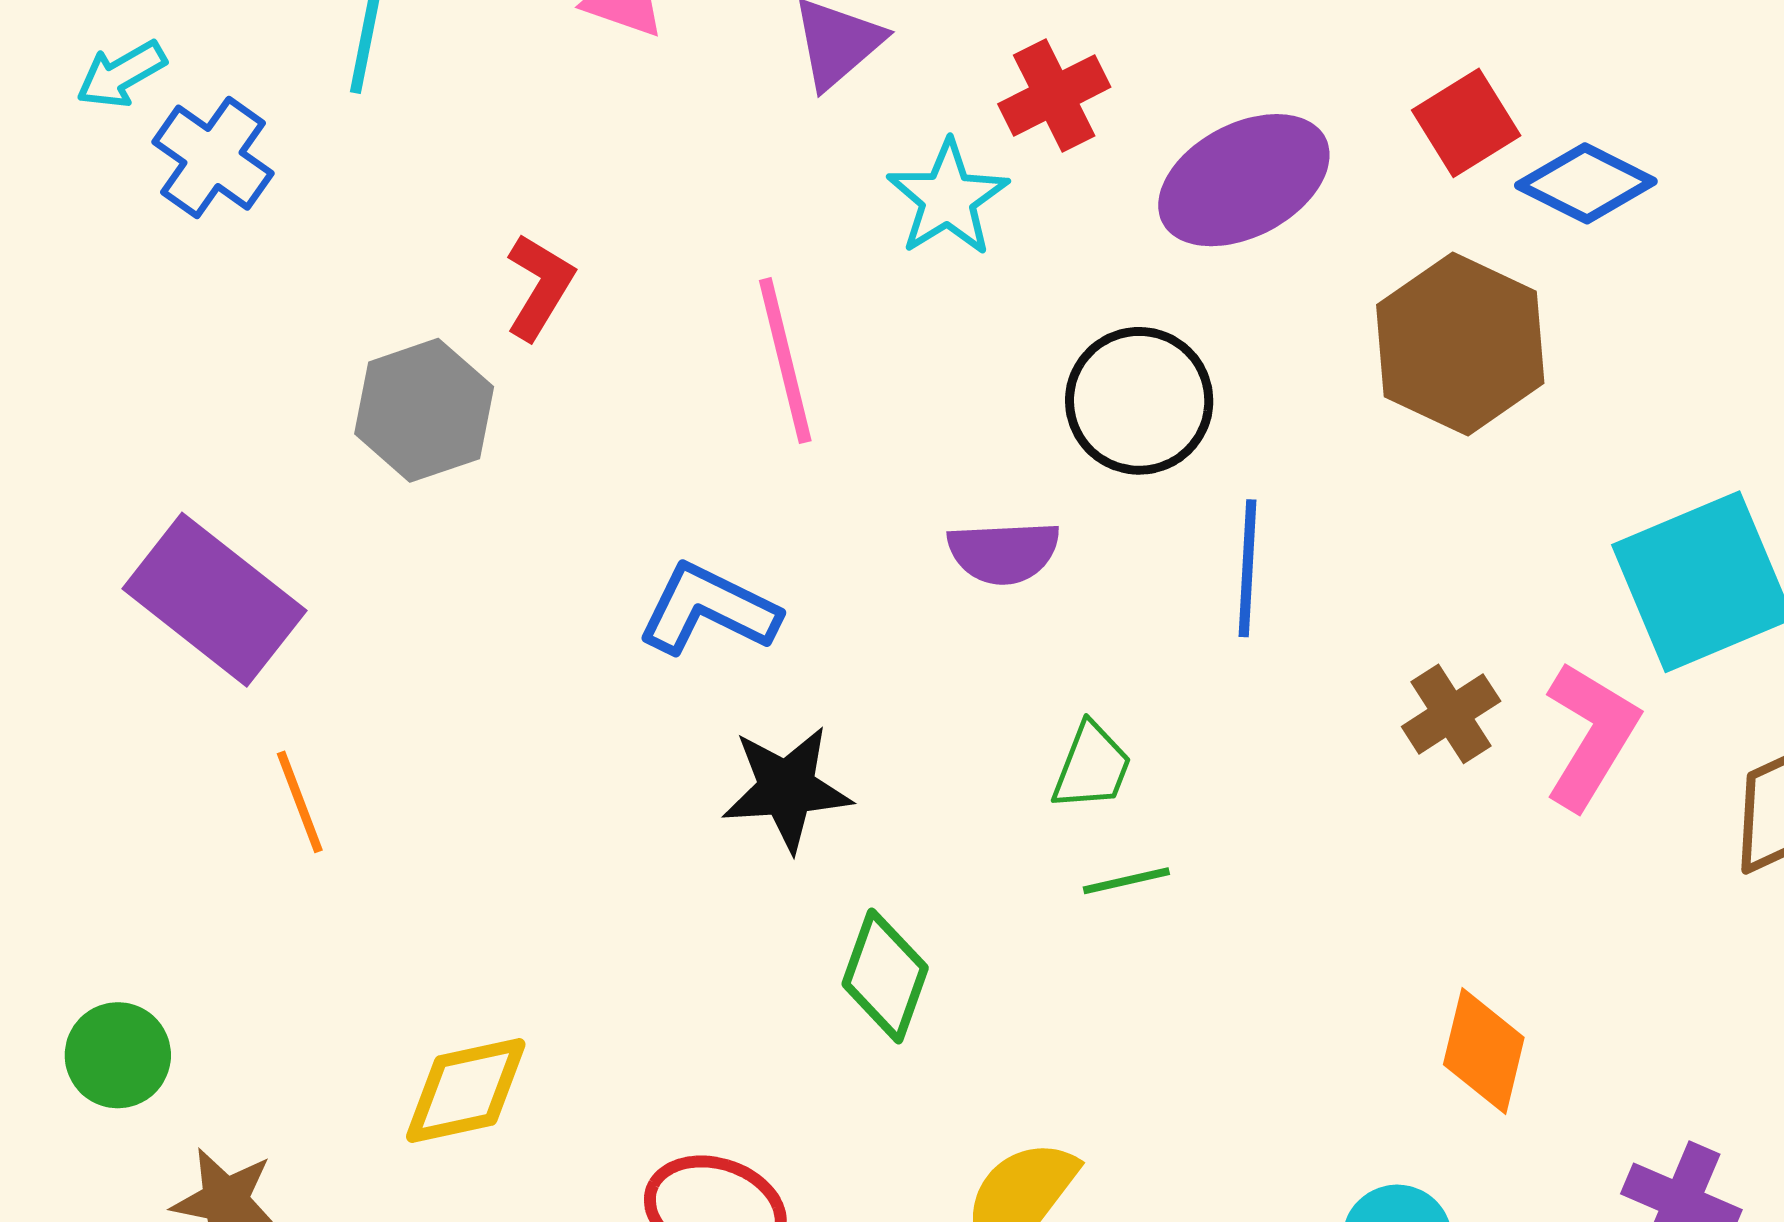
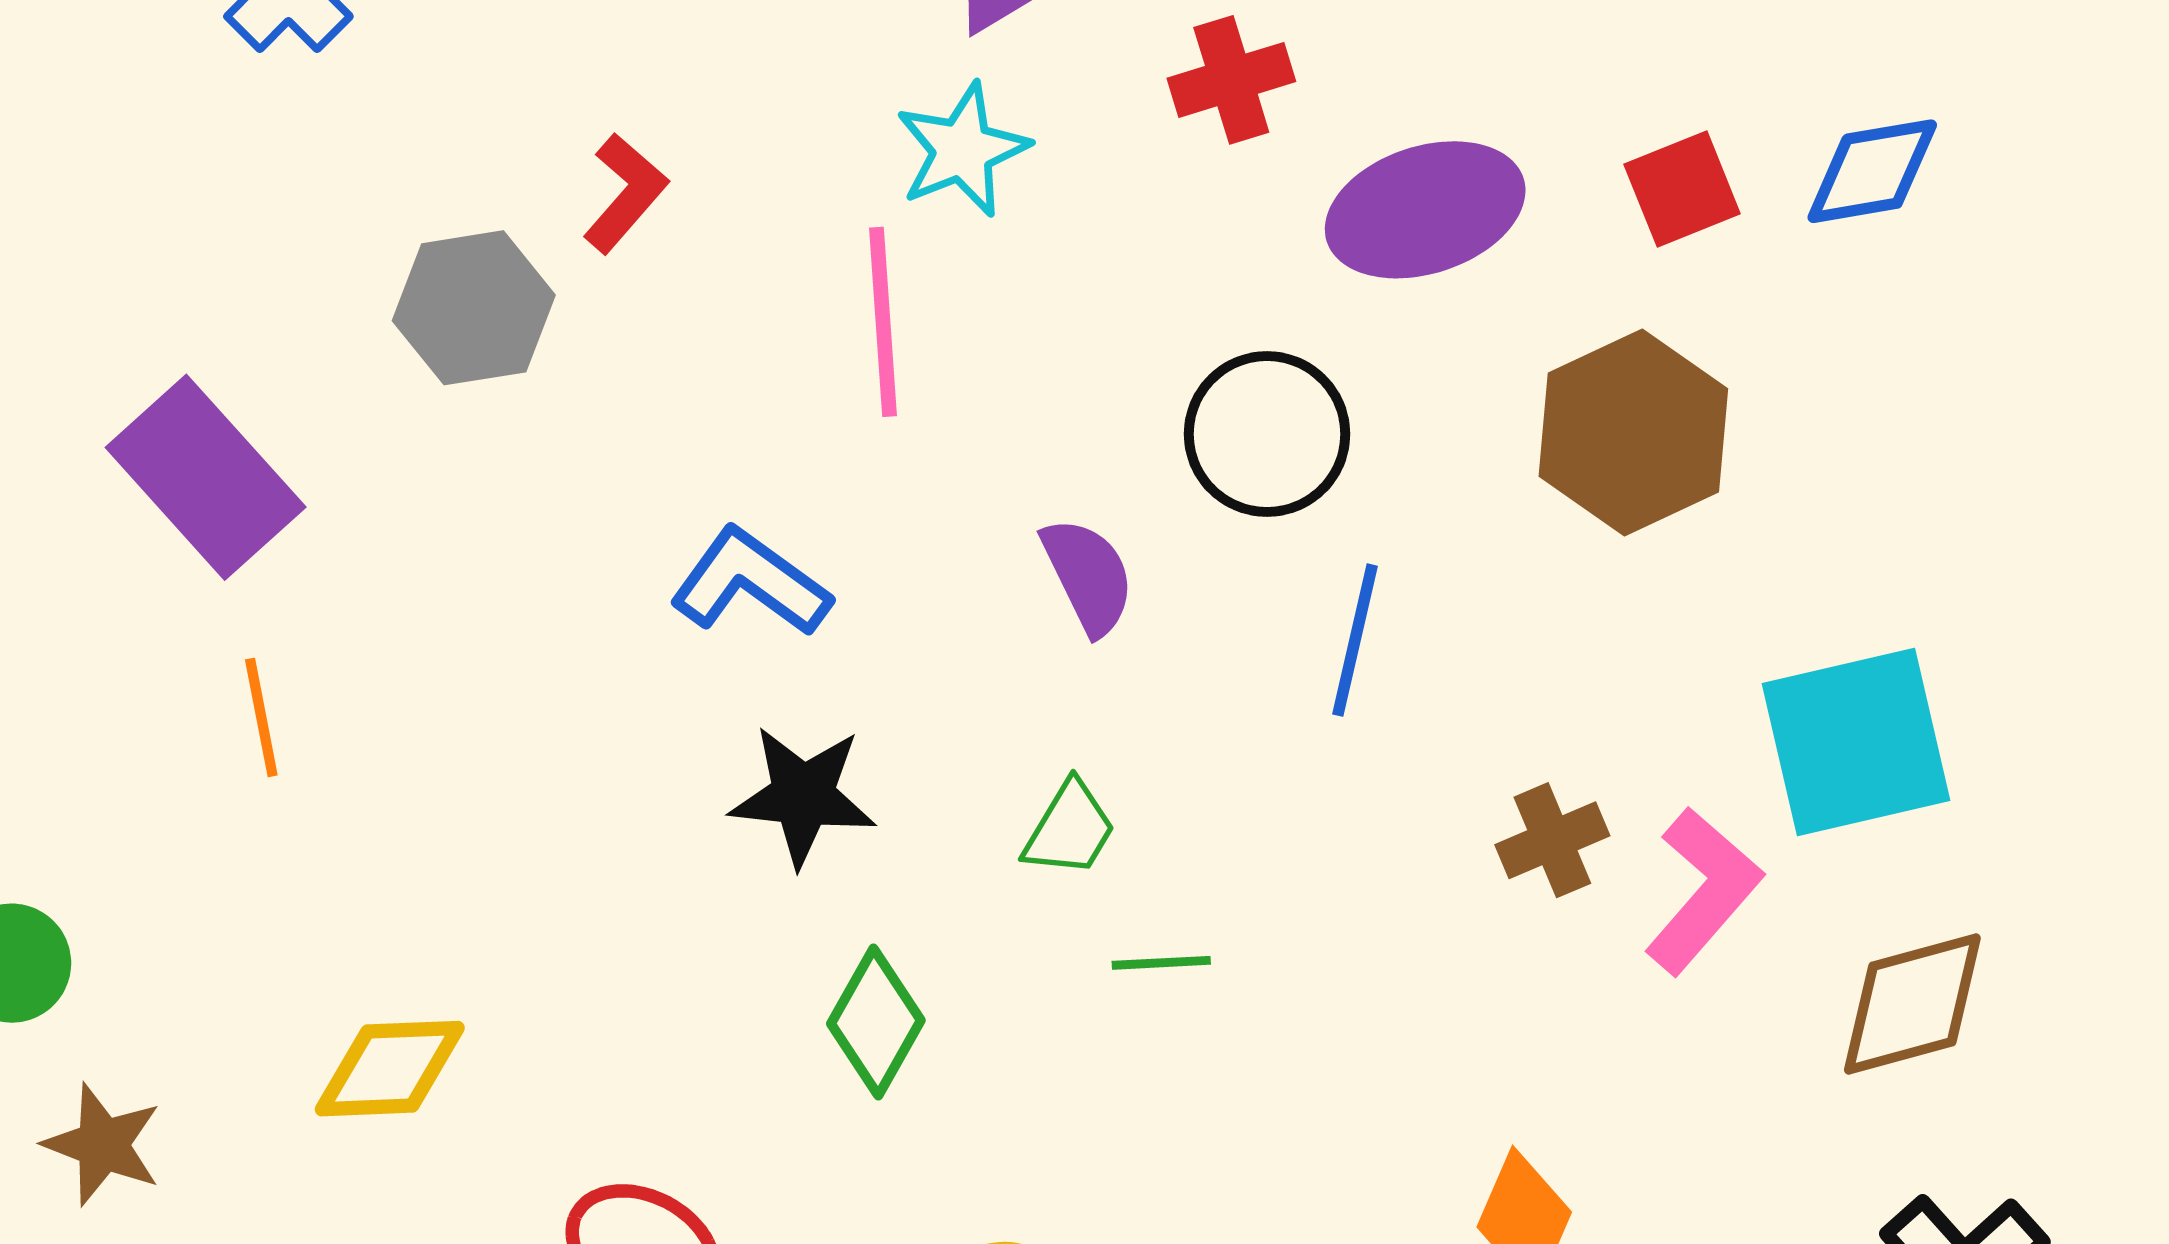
blue diamond: (1586, 183) -> (1872, 171), moved, turned -46
cyan star: (948, 198) -> (962, 150), moved
purple semicircle: (1004, 552) -> (1088, 576), turned -123
green trapezoid: (1092, 767) -> (1070, 829), moved

